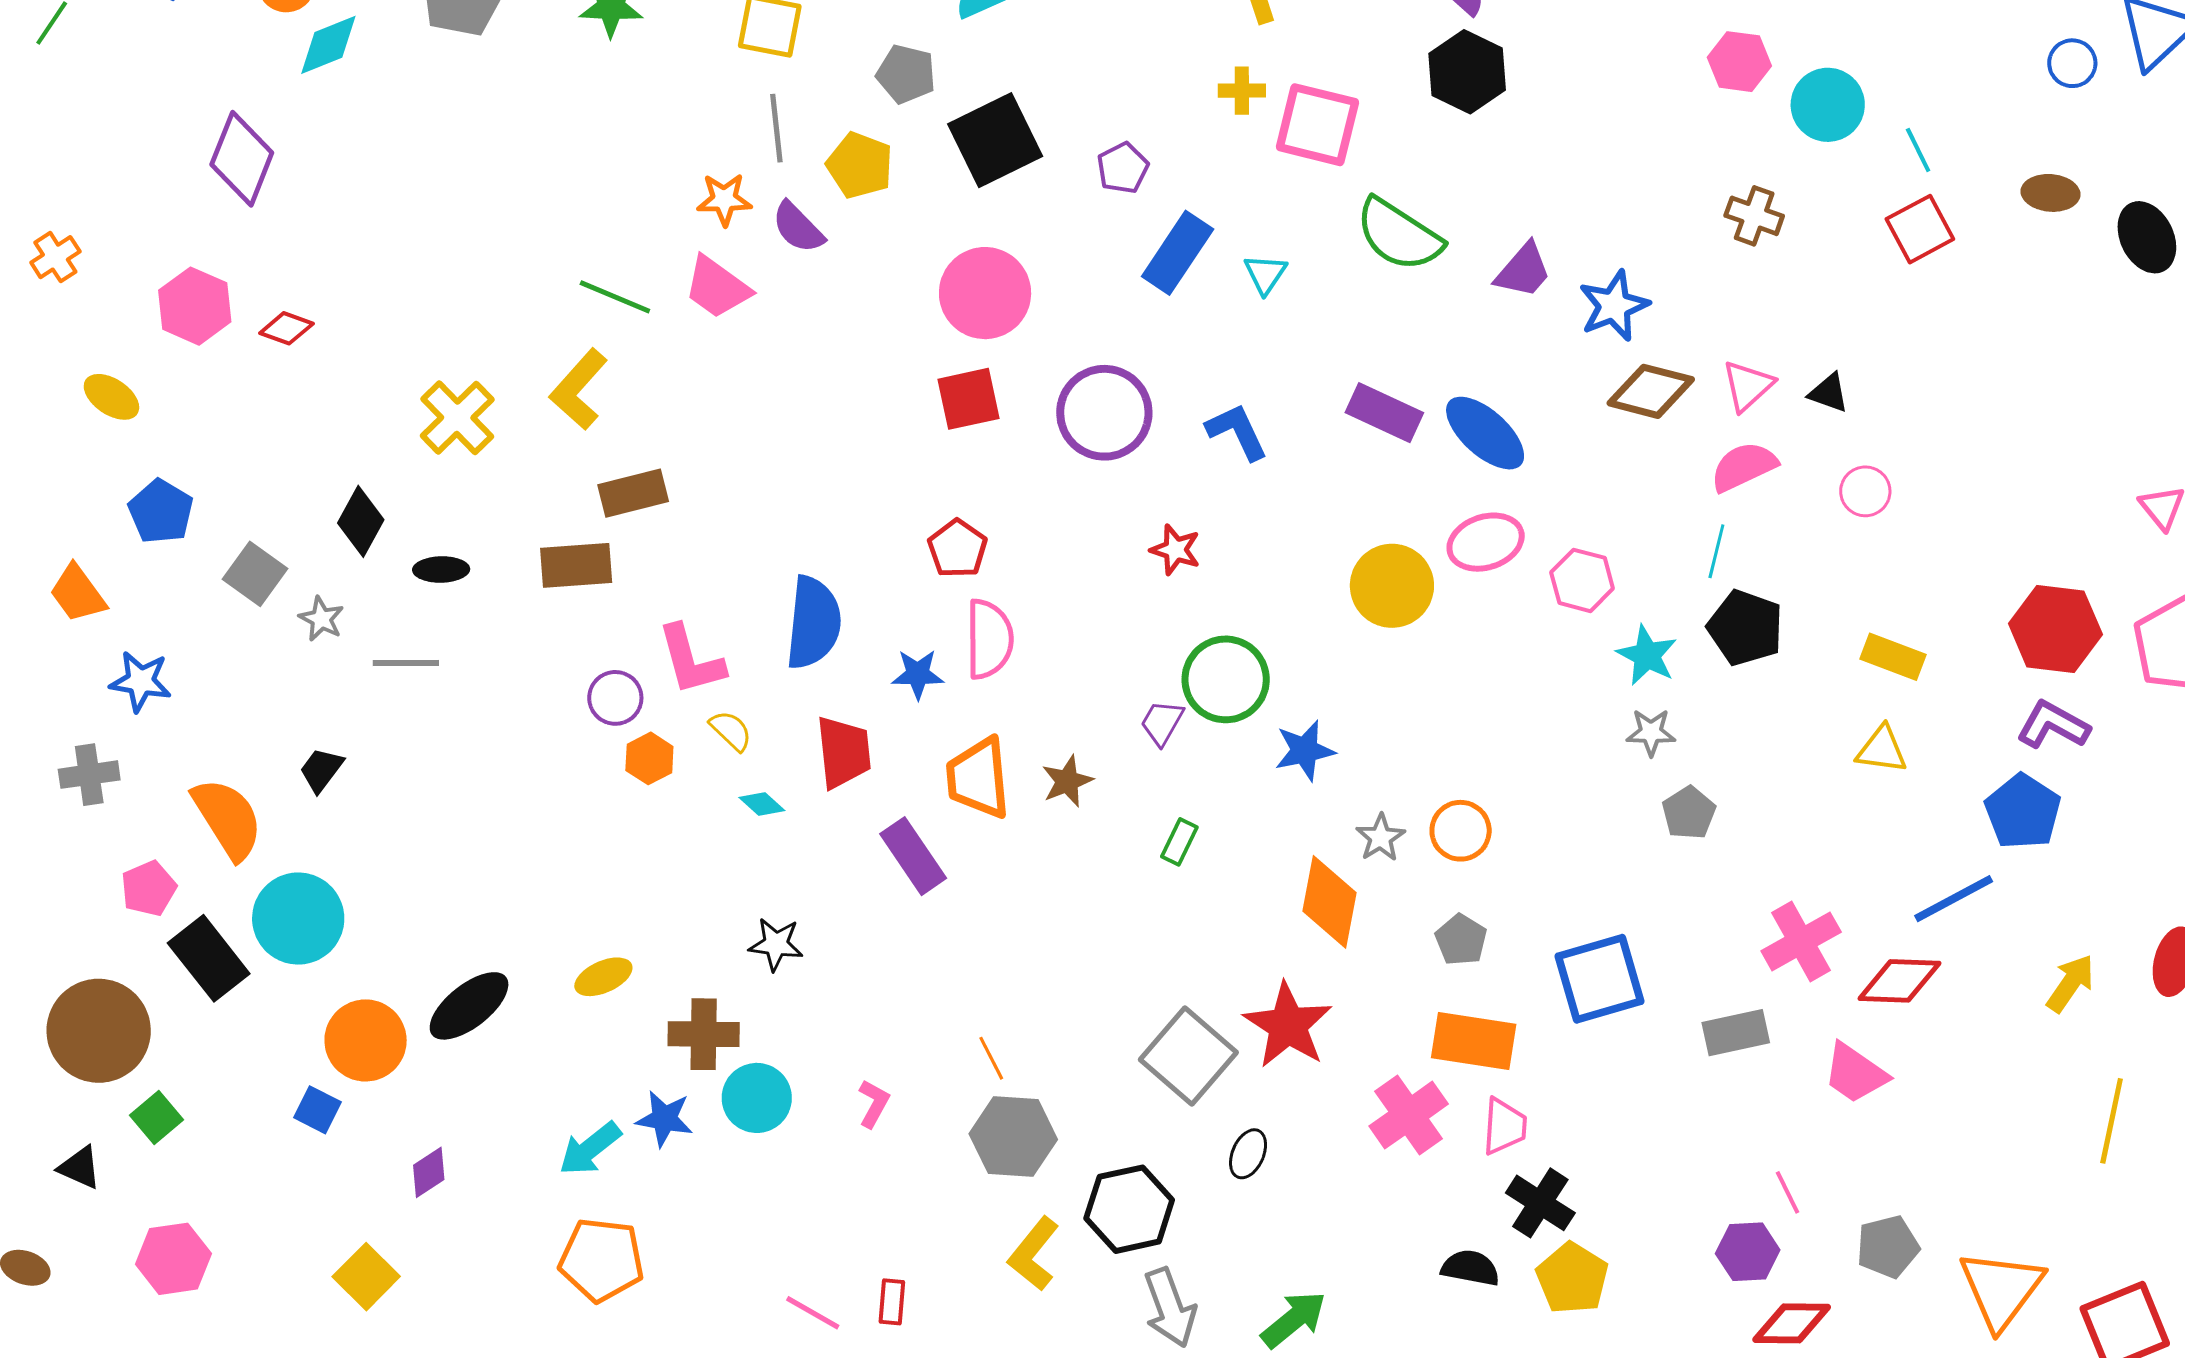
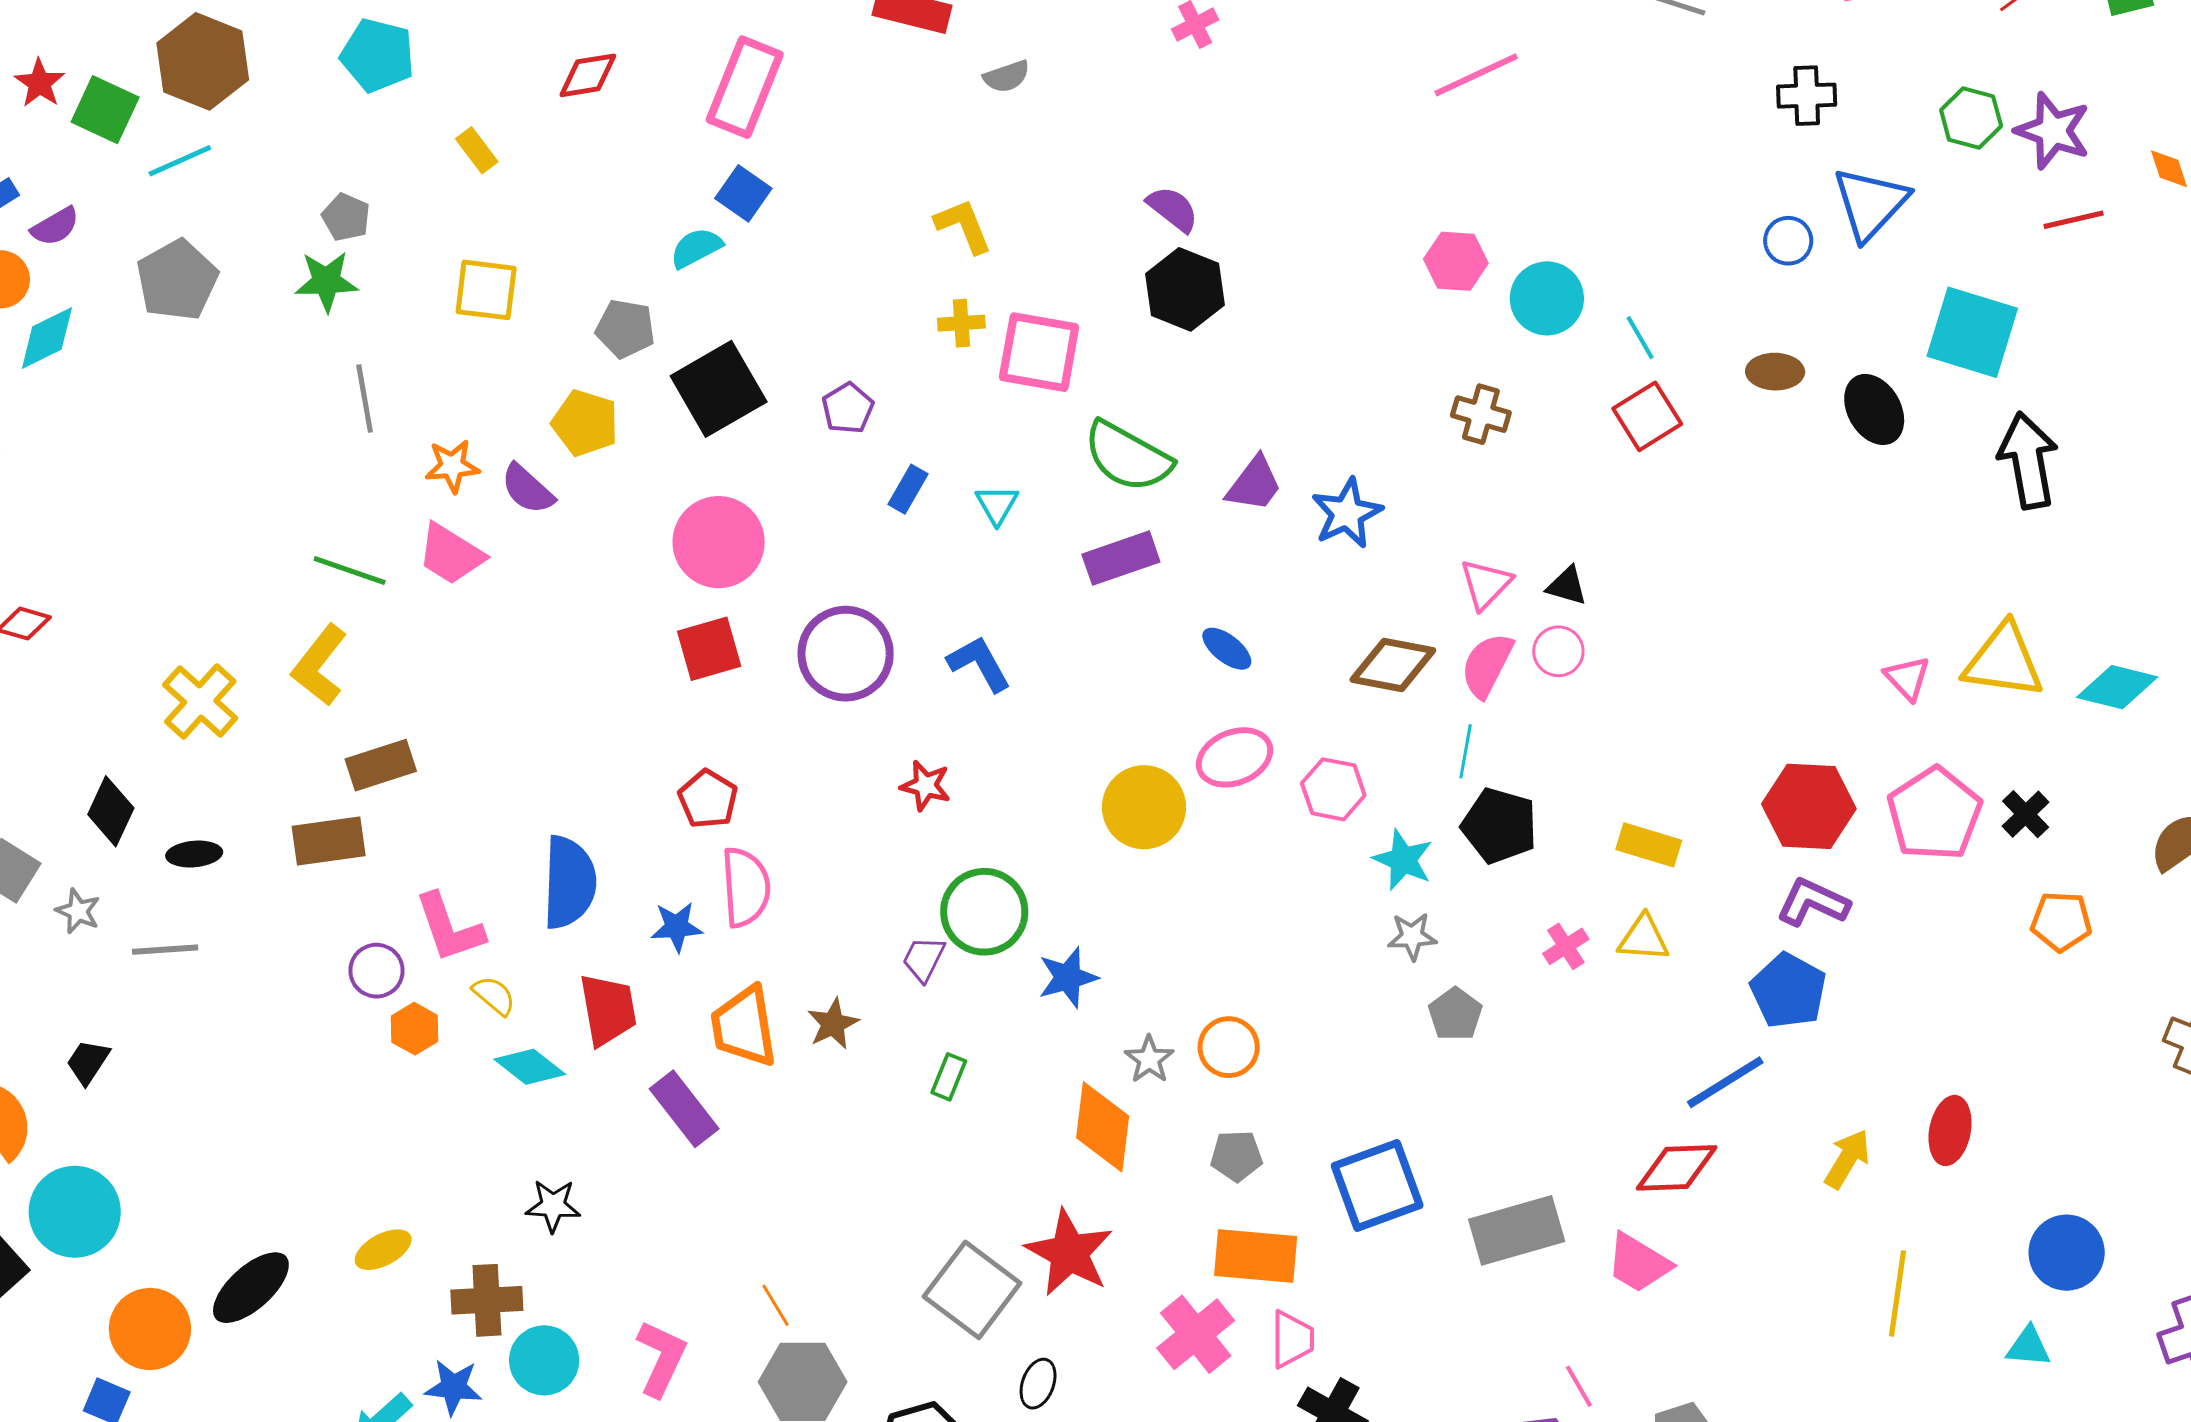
gray line: (776, 128) -> (365, 398), moved
blue rectangle: (1178, 253) -> (908, 489), size x0.6
brown diamond: (1651, 391) -> (1393, 665), moved
purple rectangle: (1384, 413) -> (1121, 558), moved, turned -40
blue ellipse: (1485, 433) -> (1227, 649), size x0.6
pink semicircle: (1744, 467) -> (1487, 665), turned -34
pink circle: (1865, 491) -> (1558, 651), moved
cyan diamond: (762, 804) -> (530, 1067), size x1.5
gray pentagon: (1461, 940) -> (1236, 1156), turned -30
pink cross: (1801, 942) -> (1566, 946), moved, size x0.6
gray rectangle: (1736, 1033) -> (1517, 1230), size x1.4
pink L-shape: (874, 1104) -> (661, 1358), size x1.6

